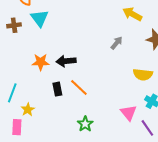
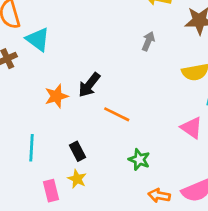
black arrow: (66, 61) -> (89, 85), turned -30
black rectangle: (57, 89) -> (78, 151), moved
yellow star: (28, 110) -> (77, 179), moved

